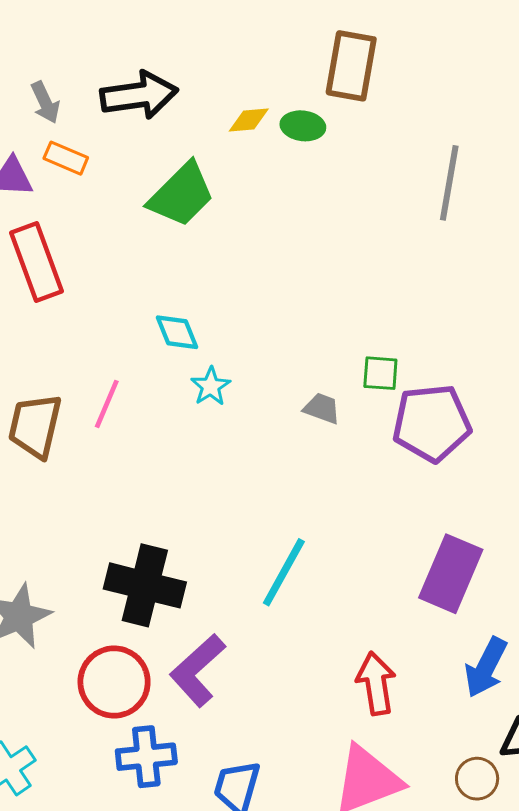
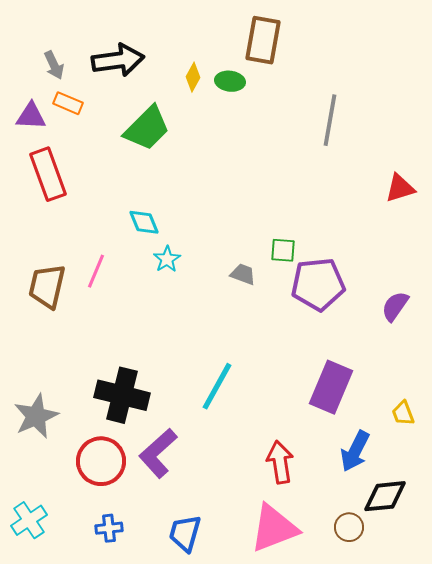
yellow diamond: (249, 120) -> (193, 77), turned -56
blue cross: (146, 757) -> (109, 528), moved, size x0.7

